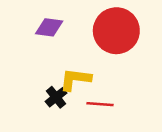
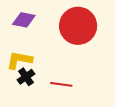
yellow L-shape: (75, 79) -> (19, 60), moved

